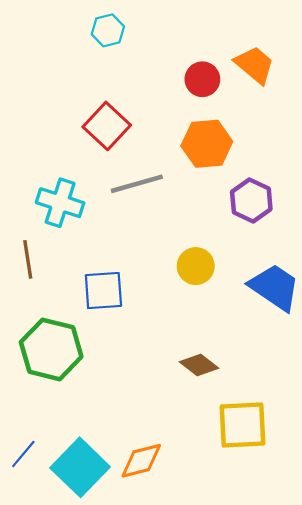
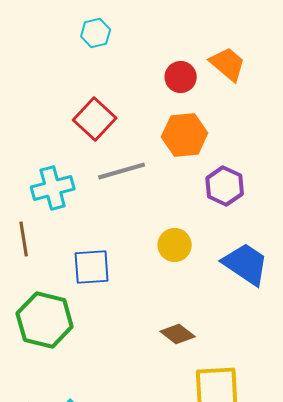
cyan cross: (60, 203) -> (53, 188), turned -33

